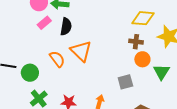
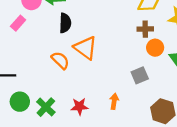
pink rectangle: (44, 23) -> (18, 23), moved
green circle: (30, 73) -> (20, 102), moved

